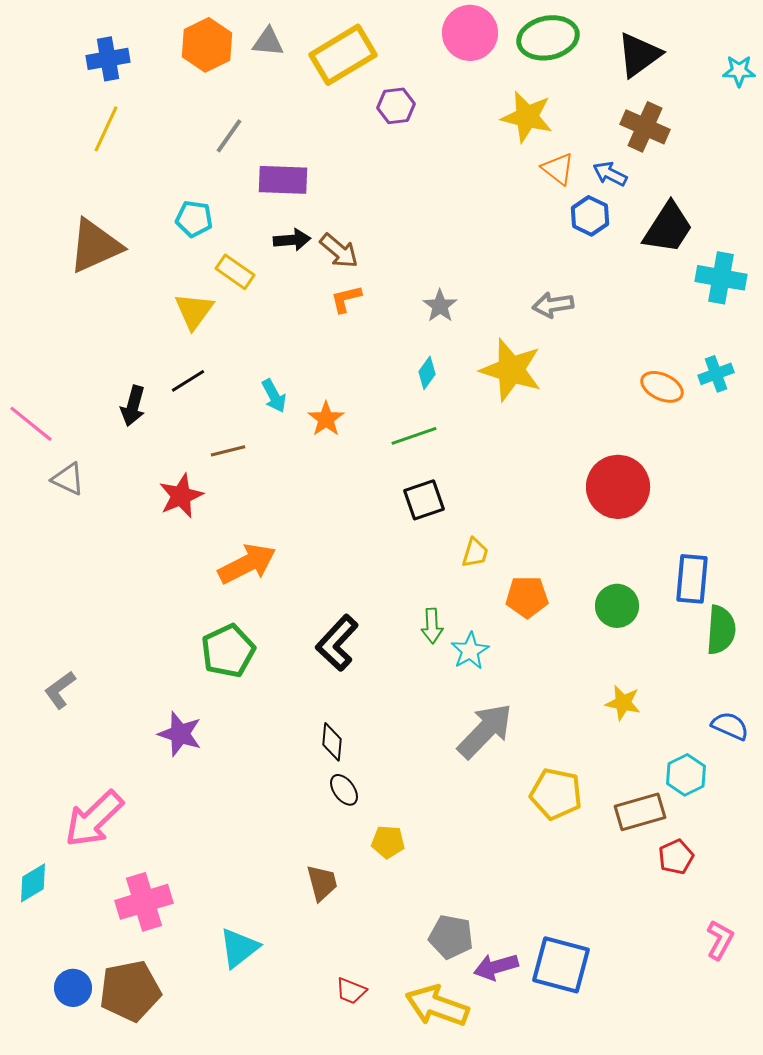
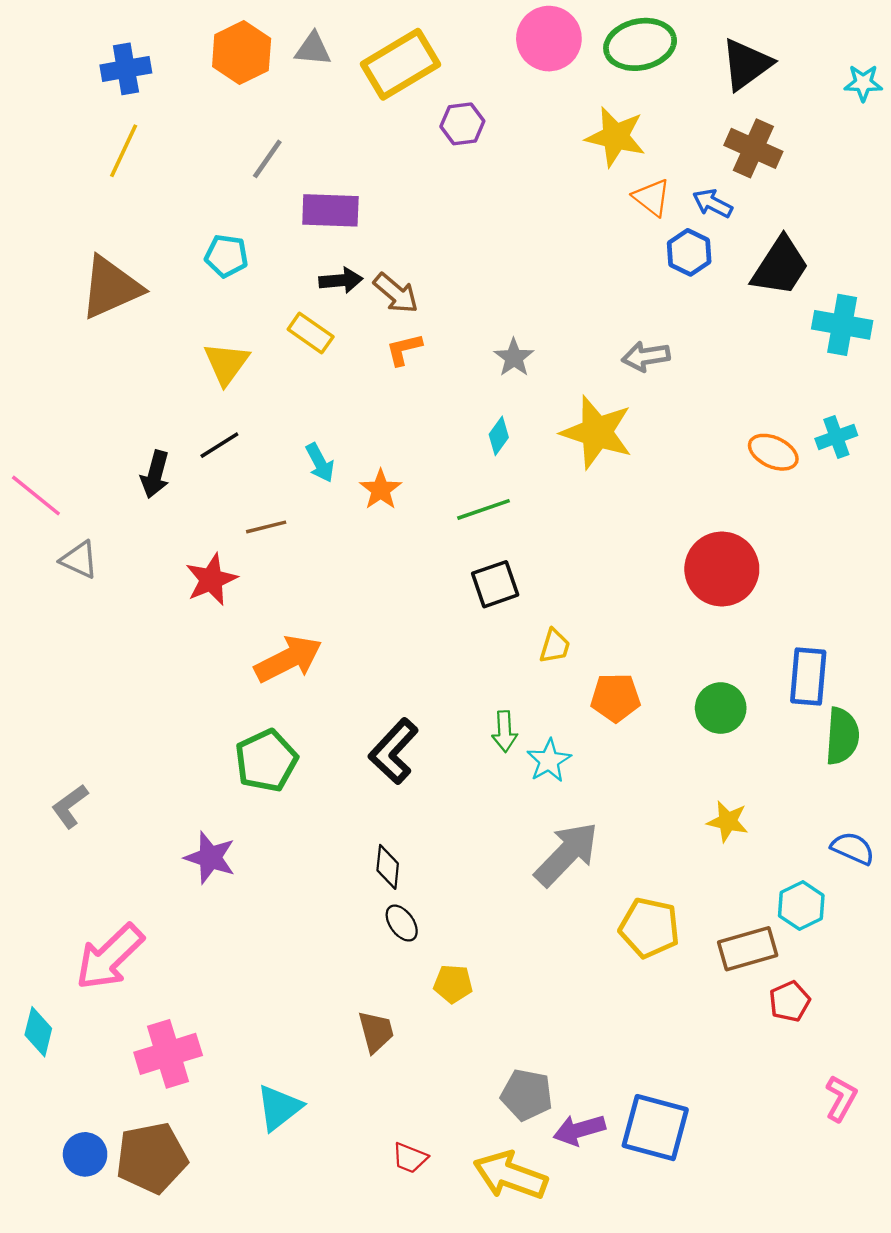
yellow rectangle: (235, 272) -> (311, 333), moved
cyan diamond: (33, 883) -> (38, 1032), turned -45

